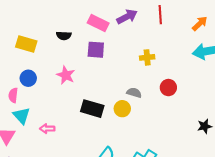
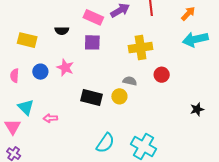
yellow cross: (147, 57) -> (141, 48), size x1.6
blue circle: (28, 78) -> (40, 72), moved
pink semicircle: (13, 95) -> (15, 76), moved

